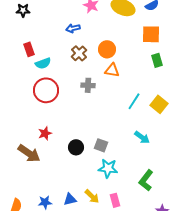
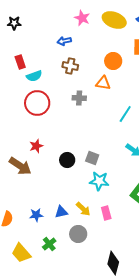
orange circle: (107, 49) -> (113, 61), moved
brown cross: (79, 53) -> (70, 66), turned -35

